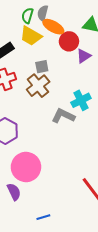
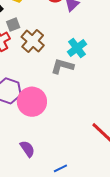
gray square: (42, 67) -> (13, 25), moved
pink circle: (26, 167) -> (32, 102), moved

